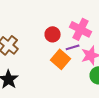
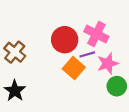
red circle: (53, 34) -> (65, 40), size x1.5

